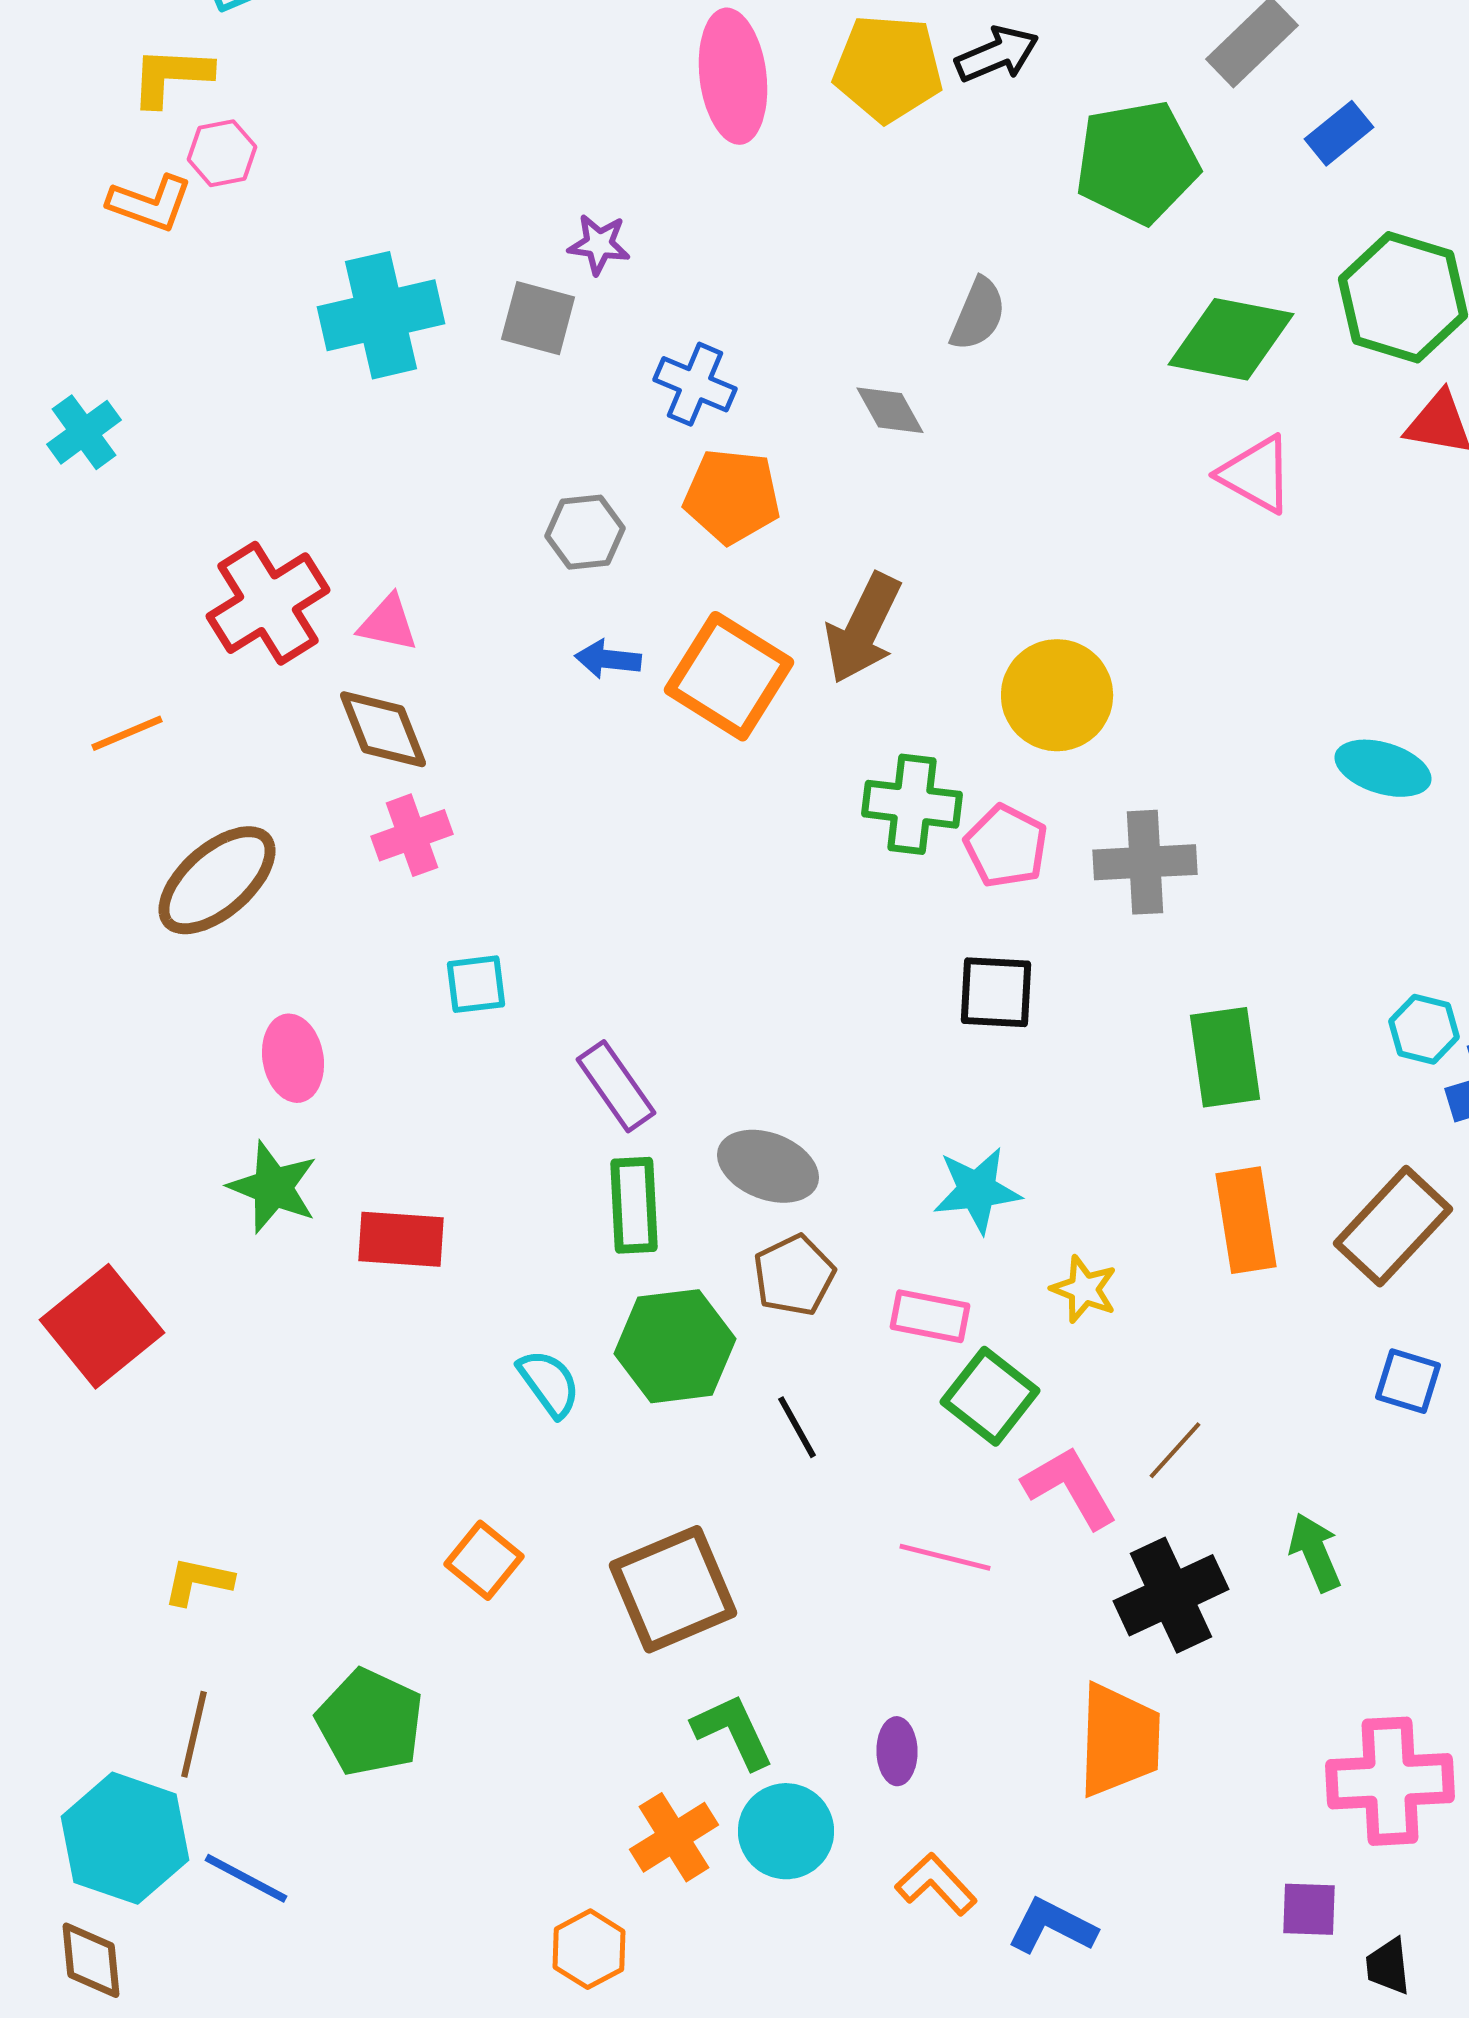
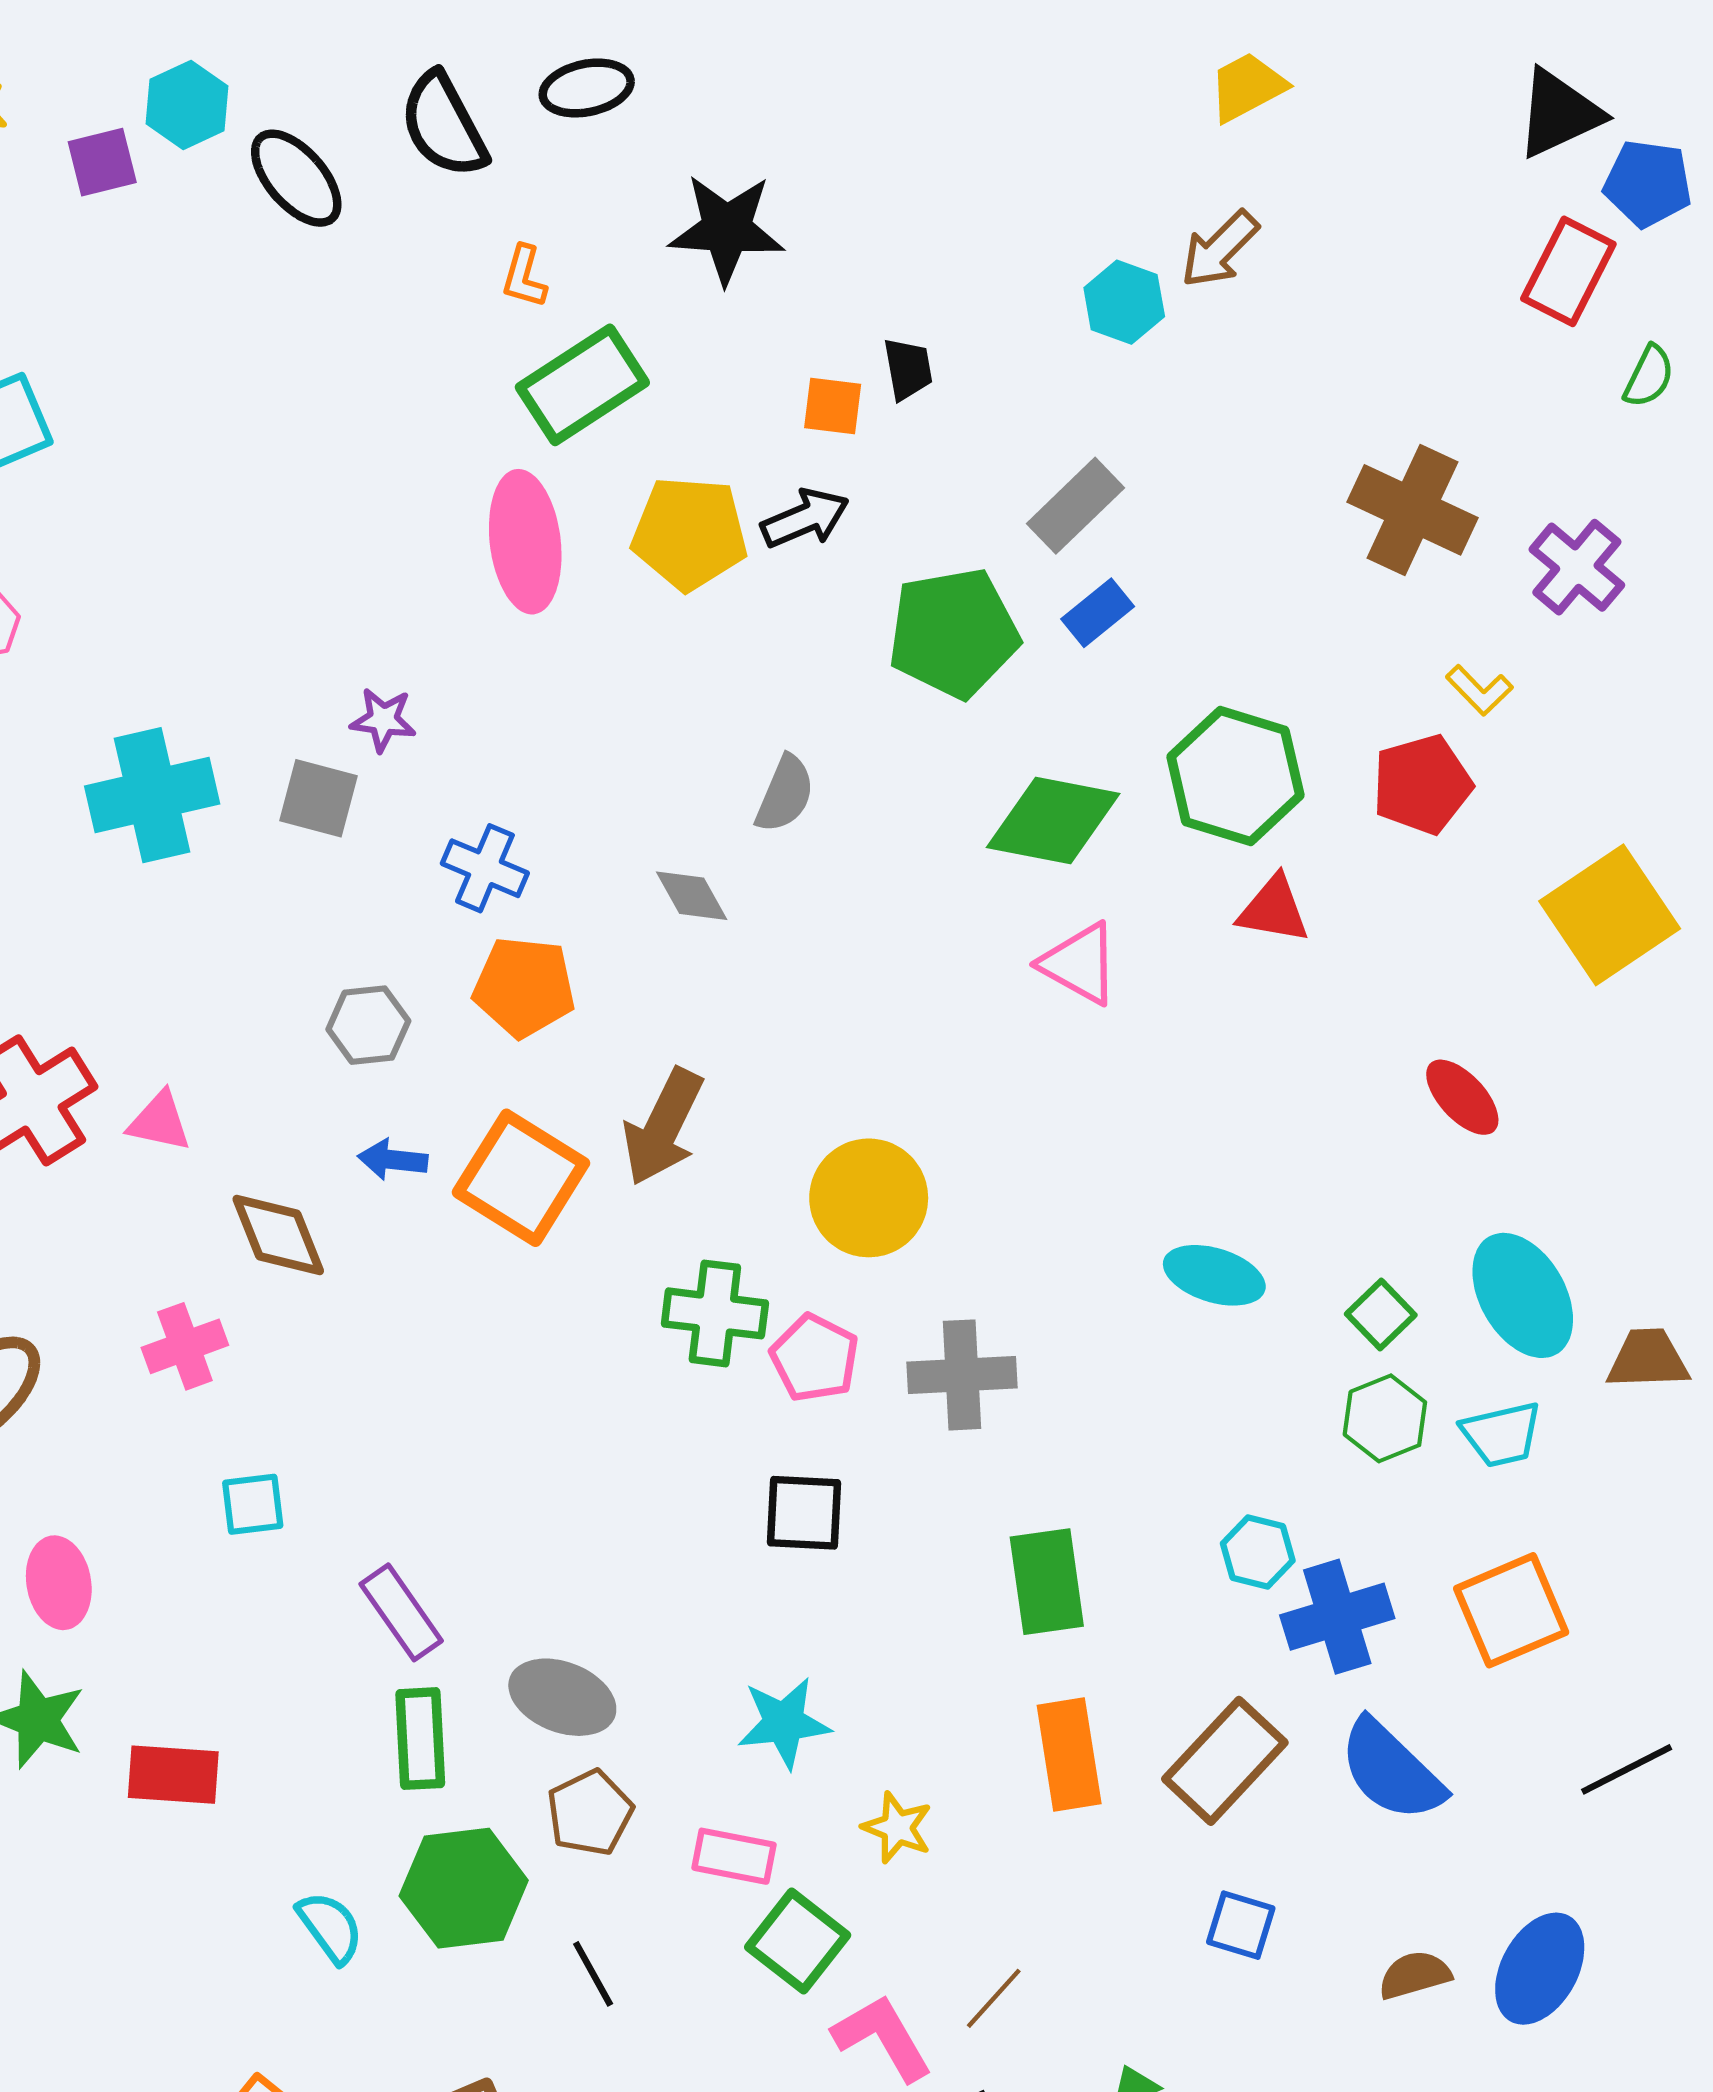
blue rectangle: (1339, 133) -> (1098, 613), moved
brown diamond: (383, 729) -> (278, 1235), moved

